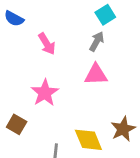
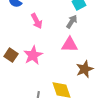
brown square: (17, 124) -> (11, 55), moved
brown star: (123, 129) -> (85, 69), moved

